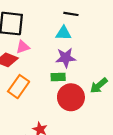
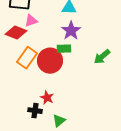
purple star: (66, 58) -> (71, 31), turned -30
red circle: (71, 97) -> (50, 61), moved

